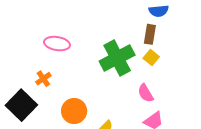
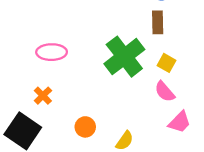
yellow square: (151, 58) -> (166, 63), moved
orange circle: (74, 111) -> (85, 127), size x0.7

